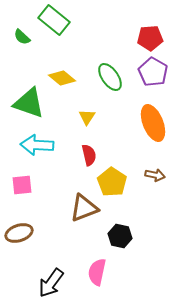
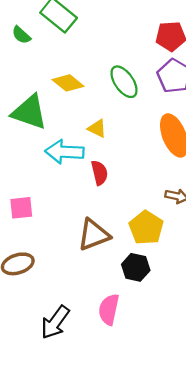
yellow triangle: (87, 117) -> (97, 128), turned -36
cyan arrow: (37, 145) -> (64, 152), moved
yellow pentagon: (112, 182) -> (146, 228), moved

